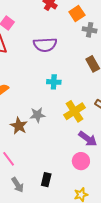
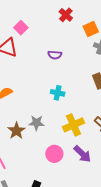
purple semicircle: (45, 45) -> (55, 55), size x0.6
pink circle: (81, 161) -> (54, 154), moved

